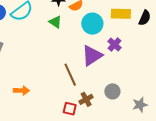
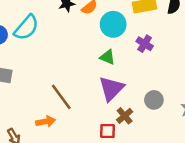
green triangle: (55, 22) -> (108, 57), moved
purple triangle: (92, 56) -> (111, 89), moved
brown line: (70, 75) -> (61, 97), moved

